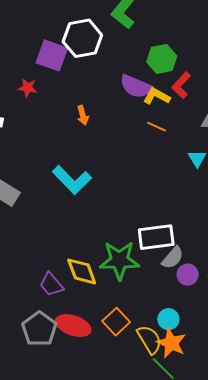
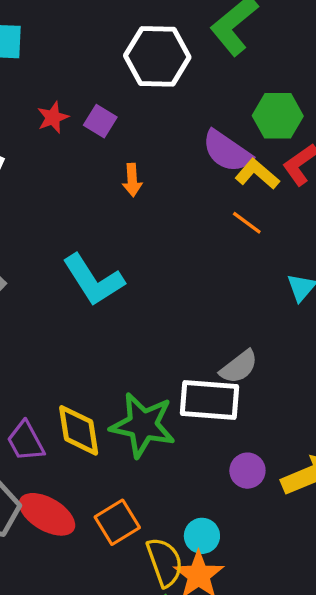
purple square: (52, 55) -> (100, 121), moved, size x0.6
red star: (28, 88) -> (53, 117), turned 30
gray semicircle: (173, 258) -> (239, 367), moved

